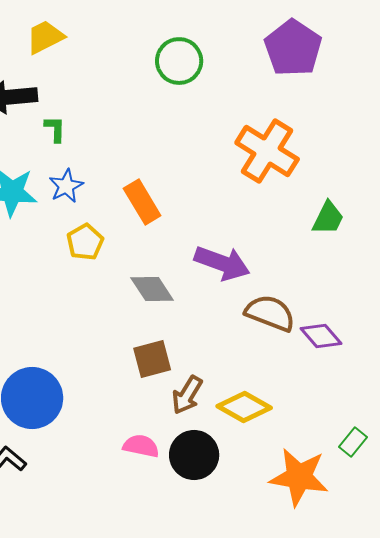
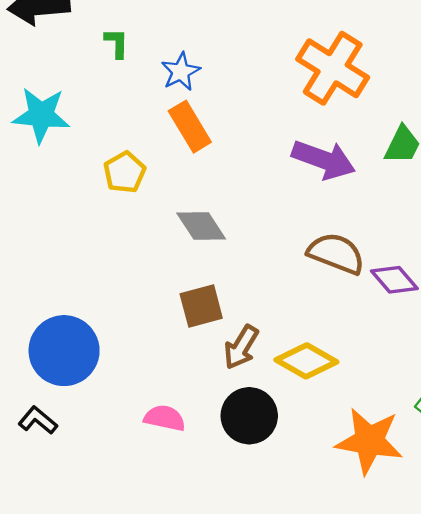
green L-shape: (55, 129) -> (117, 43), moved
blue star: (66, 186) -> (181, 72), moved
purple arrow: (222, 263) -> (324, 160), moved
pink semicircle: (141, 446) -> (165, 418), moved

